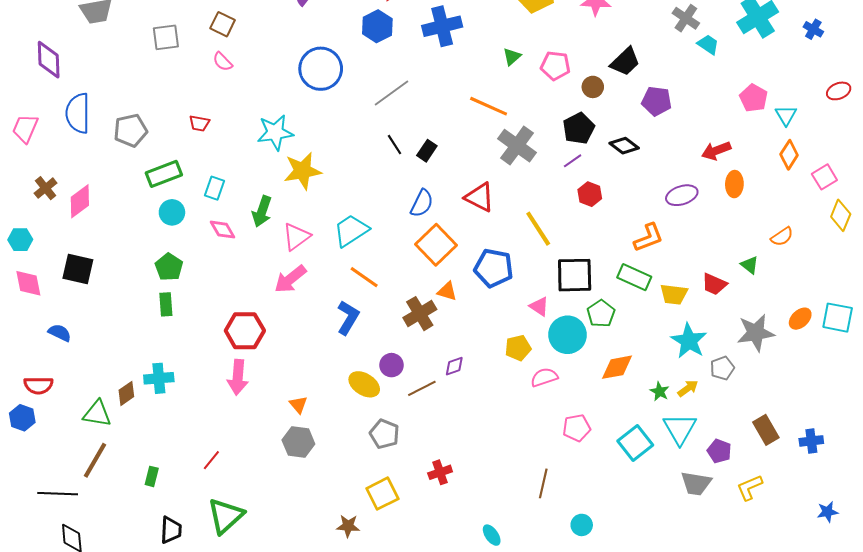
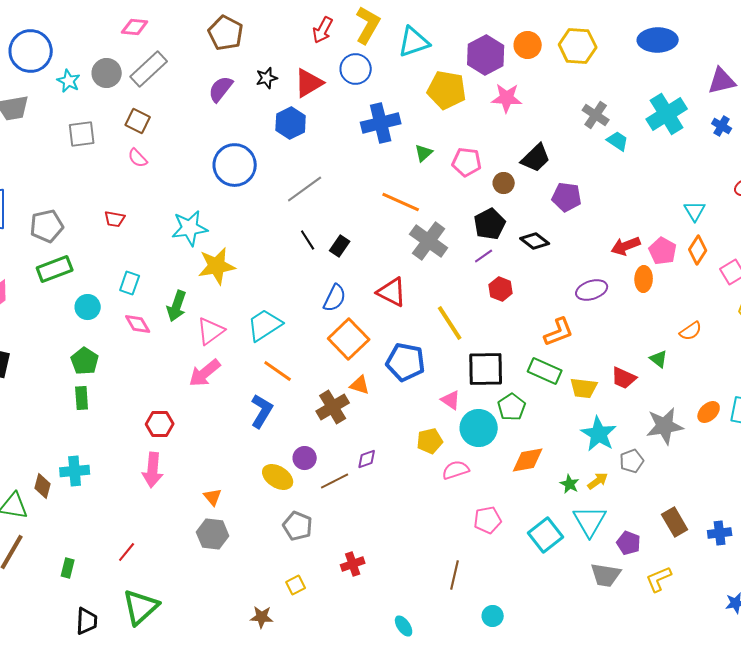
blue cross: (442, 26) -> (381, 123), moved
pink pentagon: (754, 98) -> (663, 251), moved
green rectangle: (164, 174) -> (55, 269), moved
red hexagon: (245, 331) -> (160, 424), size x0.7
brown diamond: (126, 393) -> (43, 486), turned -40
yellow square: (382, 494) -> (296, 585), size x0.6

